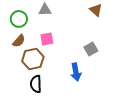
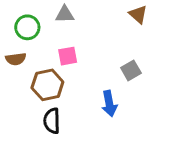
brown semicircle: (19, 41) -> (16, 59), moved, turned 40

